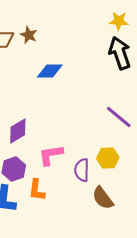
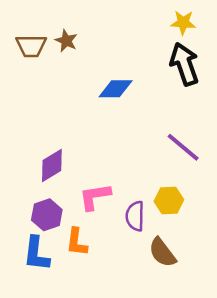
blue diamond: (50, 71) -> (116, 89), moved

